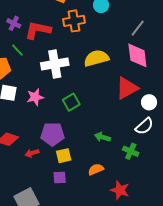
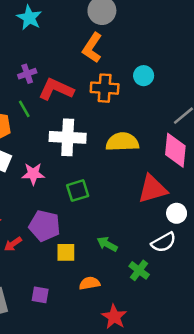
purple cross: (14, 23) -> (27, 74), turned 32
red arrow: (32, 153) -> (13, 244), turned -32
yellow square: (64, 156) -> (66, 252), moved
purple square: (60, 177) -> (40, 295), moved

